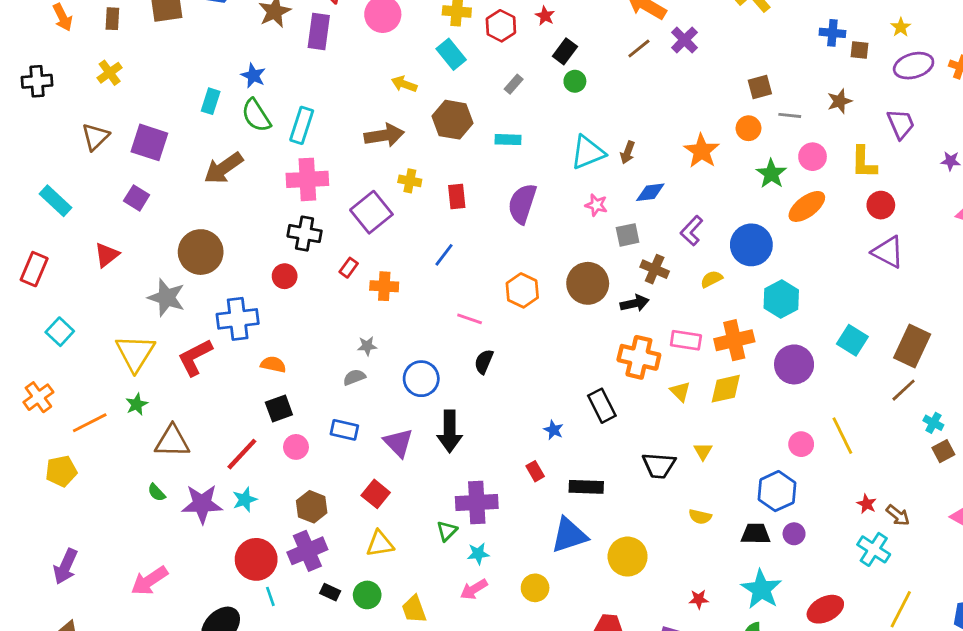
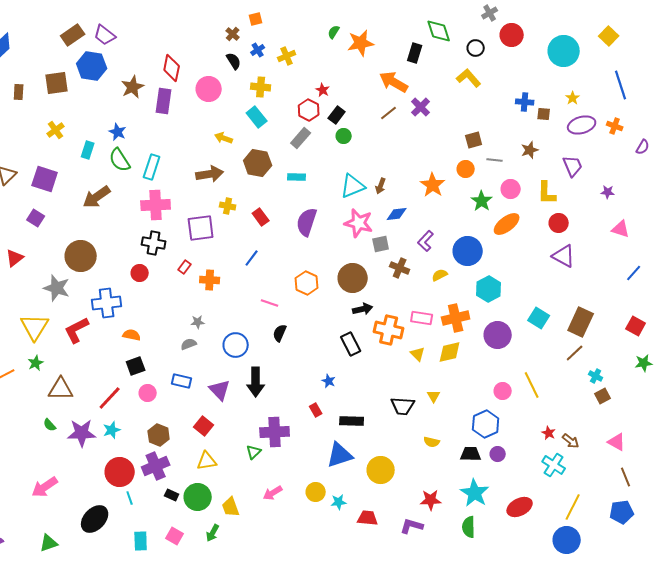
red hexagon: (501, 26) -> (309, 110), moved
yellow cross: (110, 73) -> (56, 130), moved
gray rectangle: (514, 84) -> (301, 138), size x1.5
red rectangle: (457, 197) -> (261, 217), turned -30
pink star: (596, 205) -> (359, 223), size x1.8
purple square: (371, 212) -> (201, 228), turned 32
black arrow: (635, 303) -> (363, 309), moved
black rectangle: (602, 406) -> (351, 344), moved
cyan star: (478, 554) -> (339, 502), moved
green circle: (367, 595) -> (198, 497), size x1.4
red star: (699, 599) -> (431, 500), size x1.5

